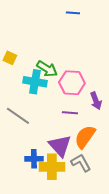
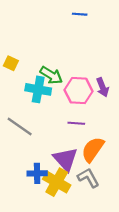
purple arrow: (96, 101) -> (103, 87), moved
yellow cross: (52, 167) -> (57, 182), turned 30

